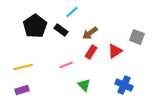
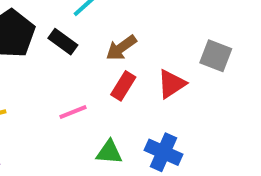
green triangle: (84, 85) -> (109, 152), turned -40
blue cross: (124, 85) -> (163, 152), moved

